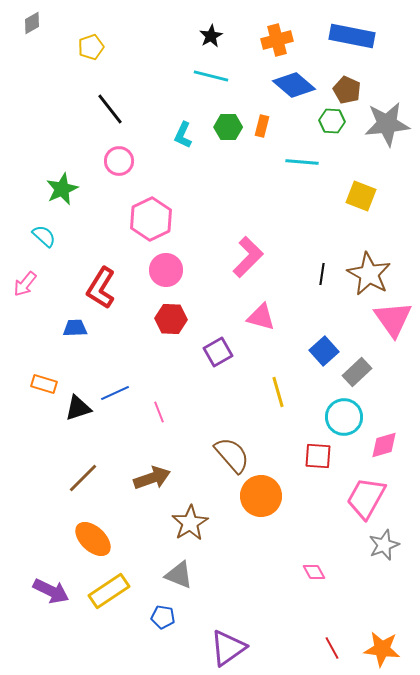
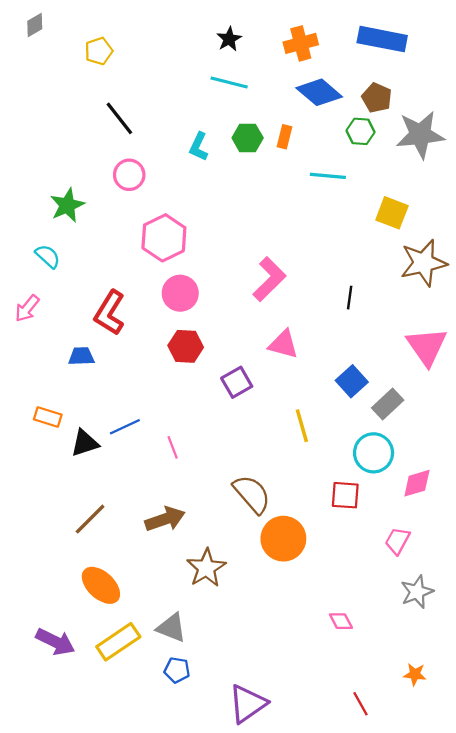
brown star: (369, 274) -> (423, 263), moved, turned 30
pink trapezoid: (366, 498) -> (397, 541), size x0.6
gray triangle: (179, 575) -> (172, 628), moved
orange star: (382, 649) -> (415, 674), moved, size x0.6

